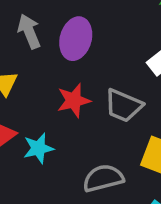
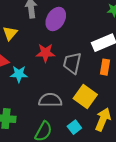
gray trapezoid: (123, 106) -> (72, 63), turned 65

